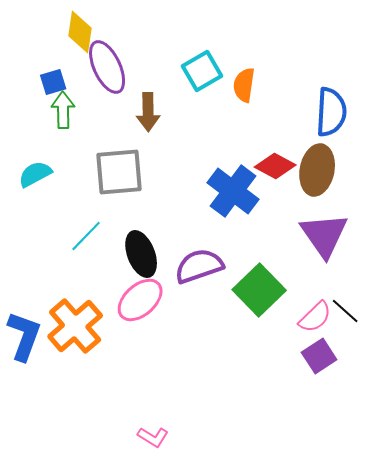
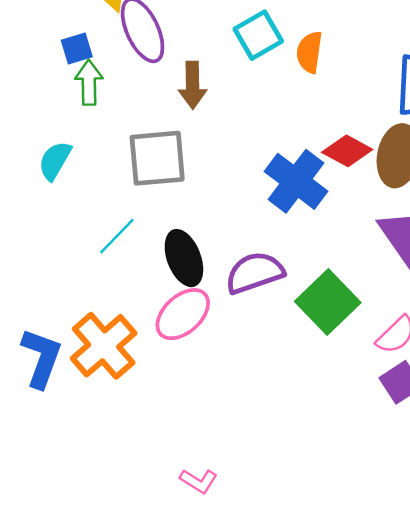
cyan semicircle: (35, 174) -> (55, 161), turned -32

